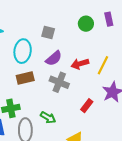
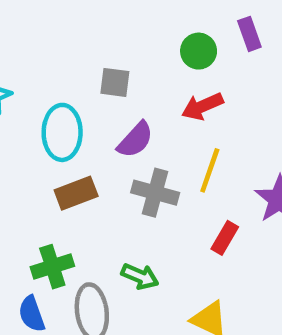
red arrow: (80, 64) -> (202, 106), moved
yellow line: (103, 65) -> (210, 170), moved

